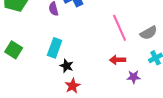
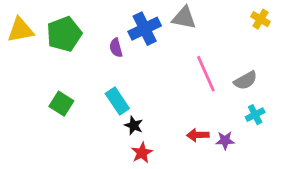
cyan rectangle: (55, 48) -> (117, 101), turned -54
red arrow: (118, 60) -> (198, 135), moved

